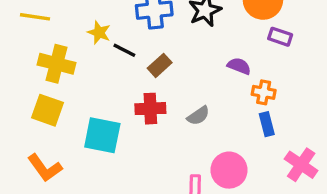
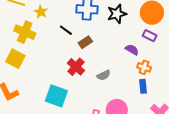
yellow star: (99, 33) -> (41, 12), moved
purple rectangle: (280, 37) -> (150, 36), moved
red cross: (150, 109) -> (76, 67), turned 36
cyan square: (102, 135) -> (56, 96), moved

